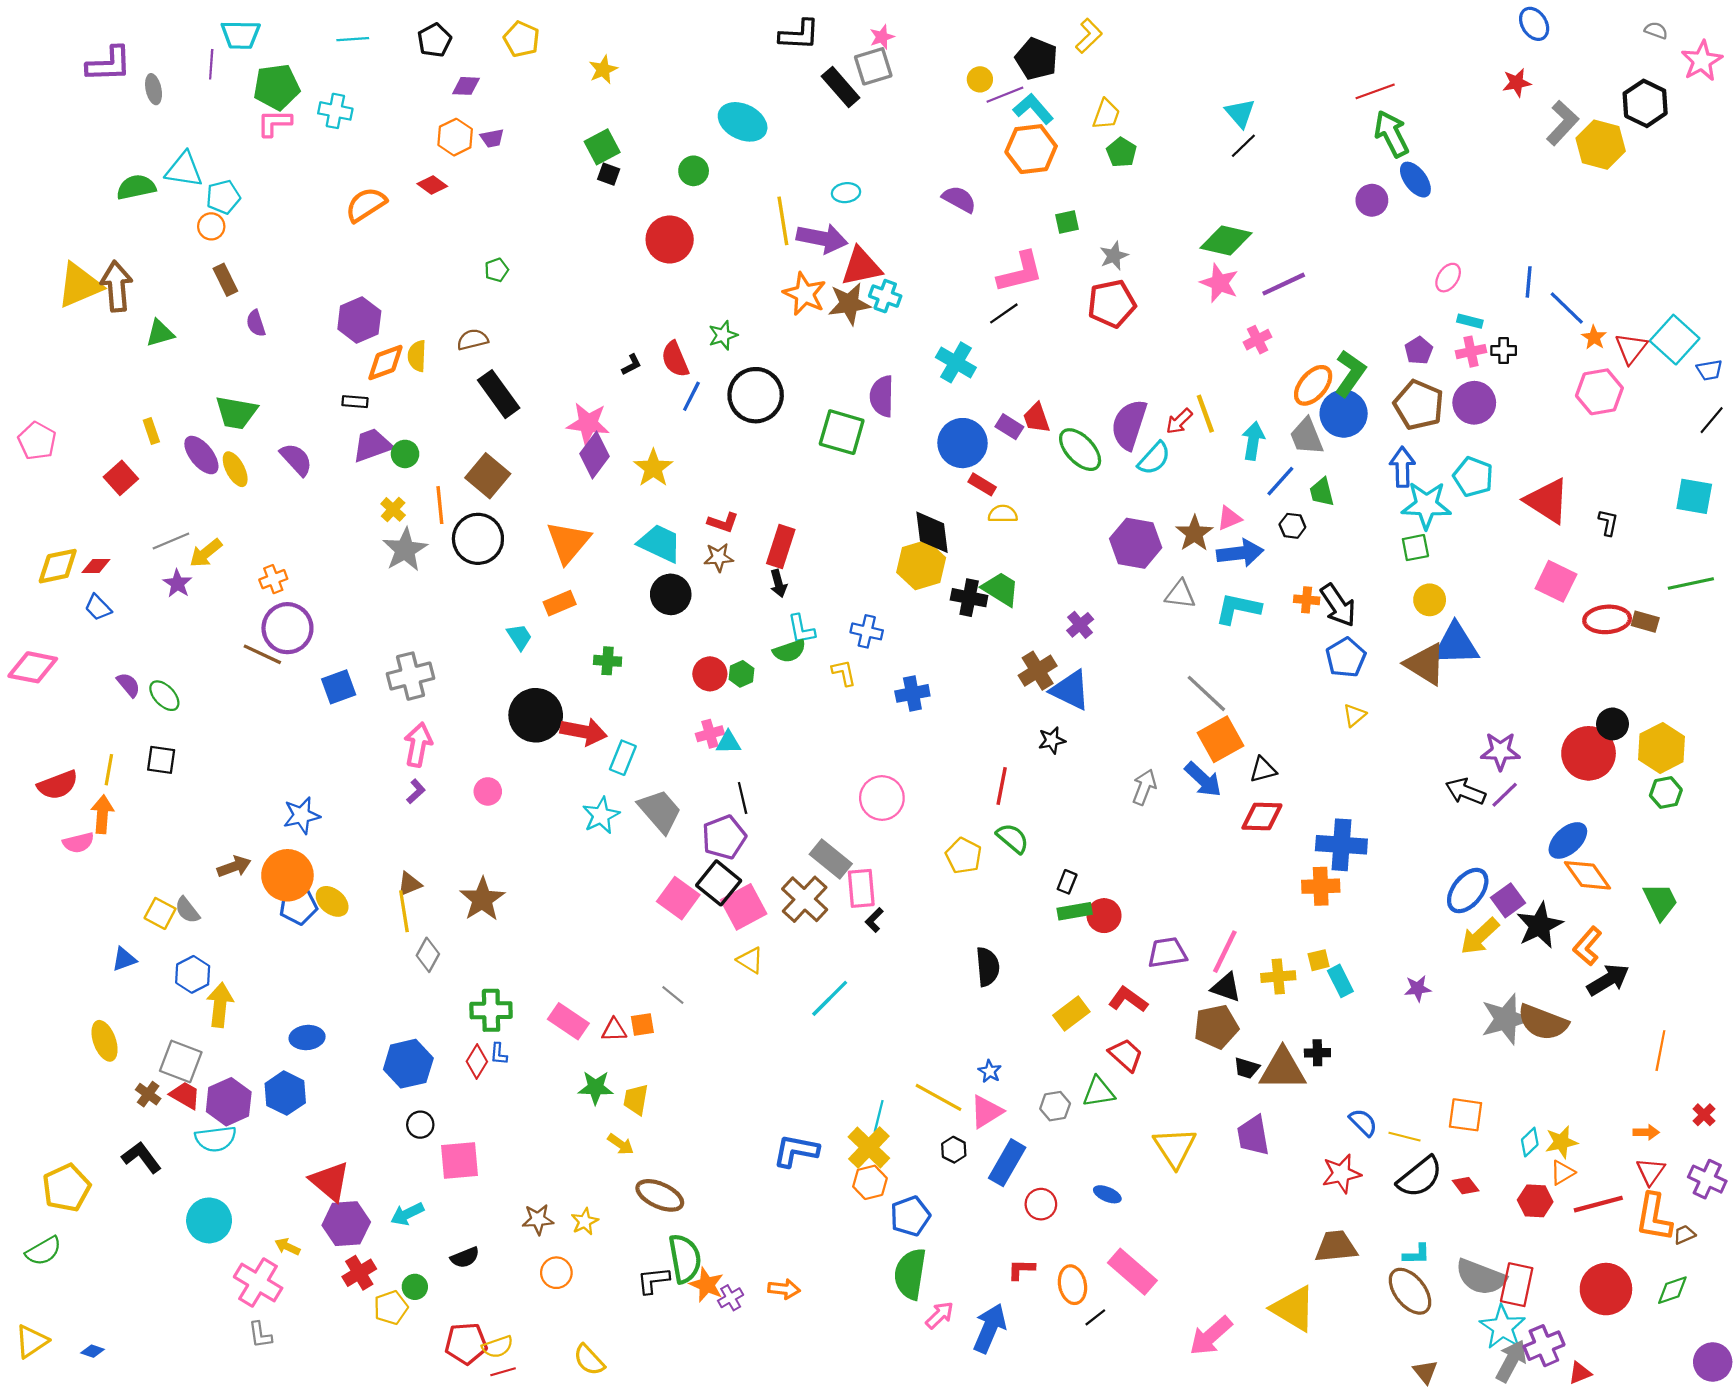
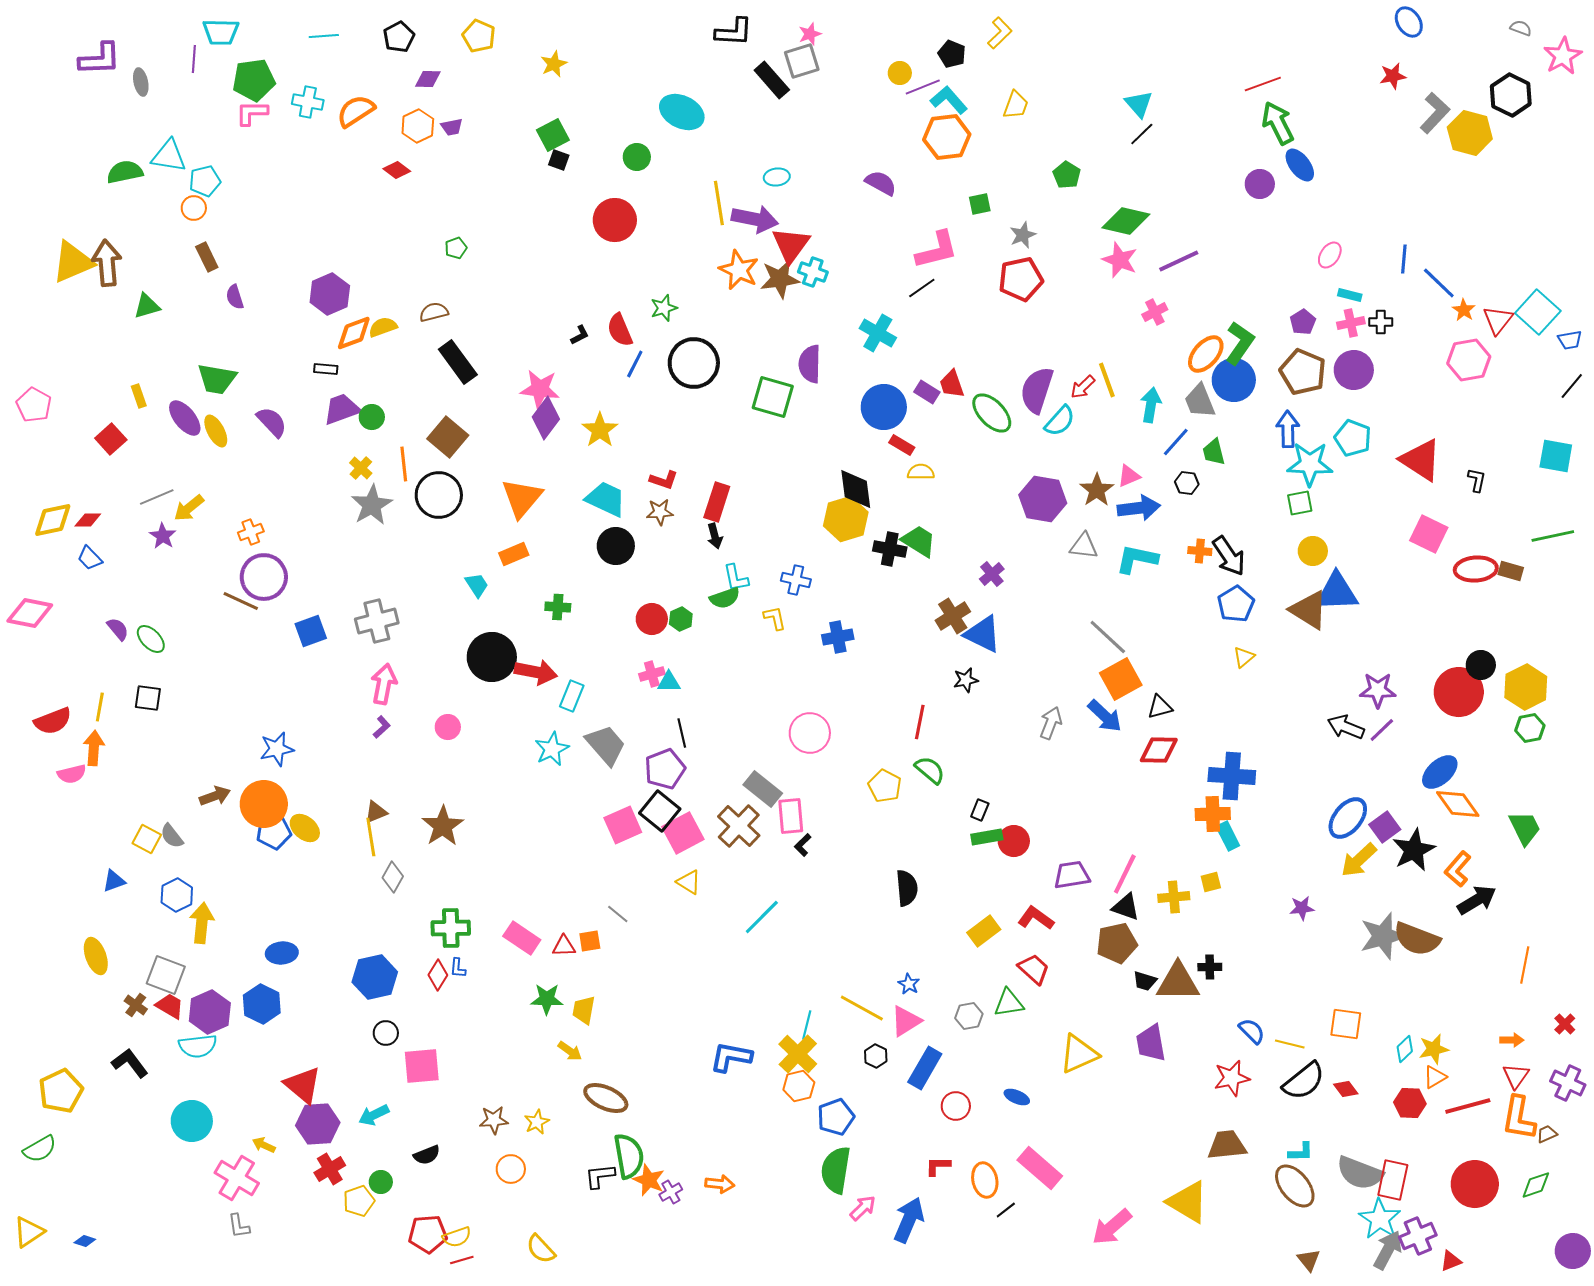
black pentagon: (1037, 59) -> (952, 54), size x0.7
green pentagon: (1121, 152) -> (1067, 175), moved
orange semicircle: (366, 205) -> (356, 111), moved
red triangle: (861, 267) -> (791, 245), turned -42
yellow semicircle: (417, 356) -> (383, 327), turned 68
pink square: (678, 898) -> (623, 825), turned 30
cyan rectangle: (1340, 981) -> (1228, 836), moved
yellow triangle: (1175, 1147) -> (1079, 1054), turned 39

